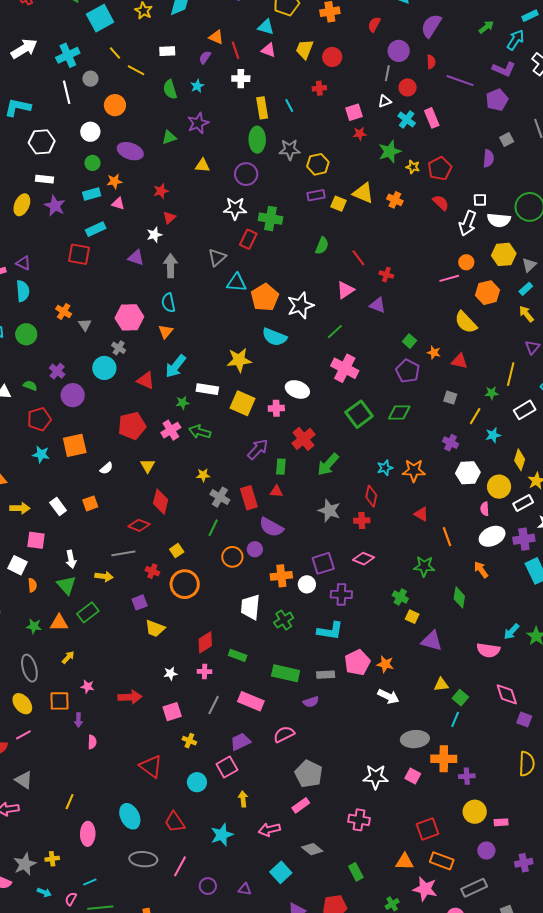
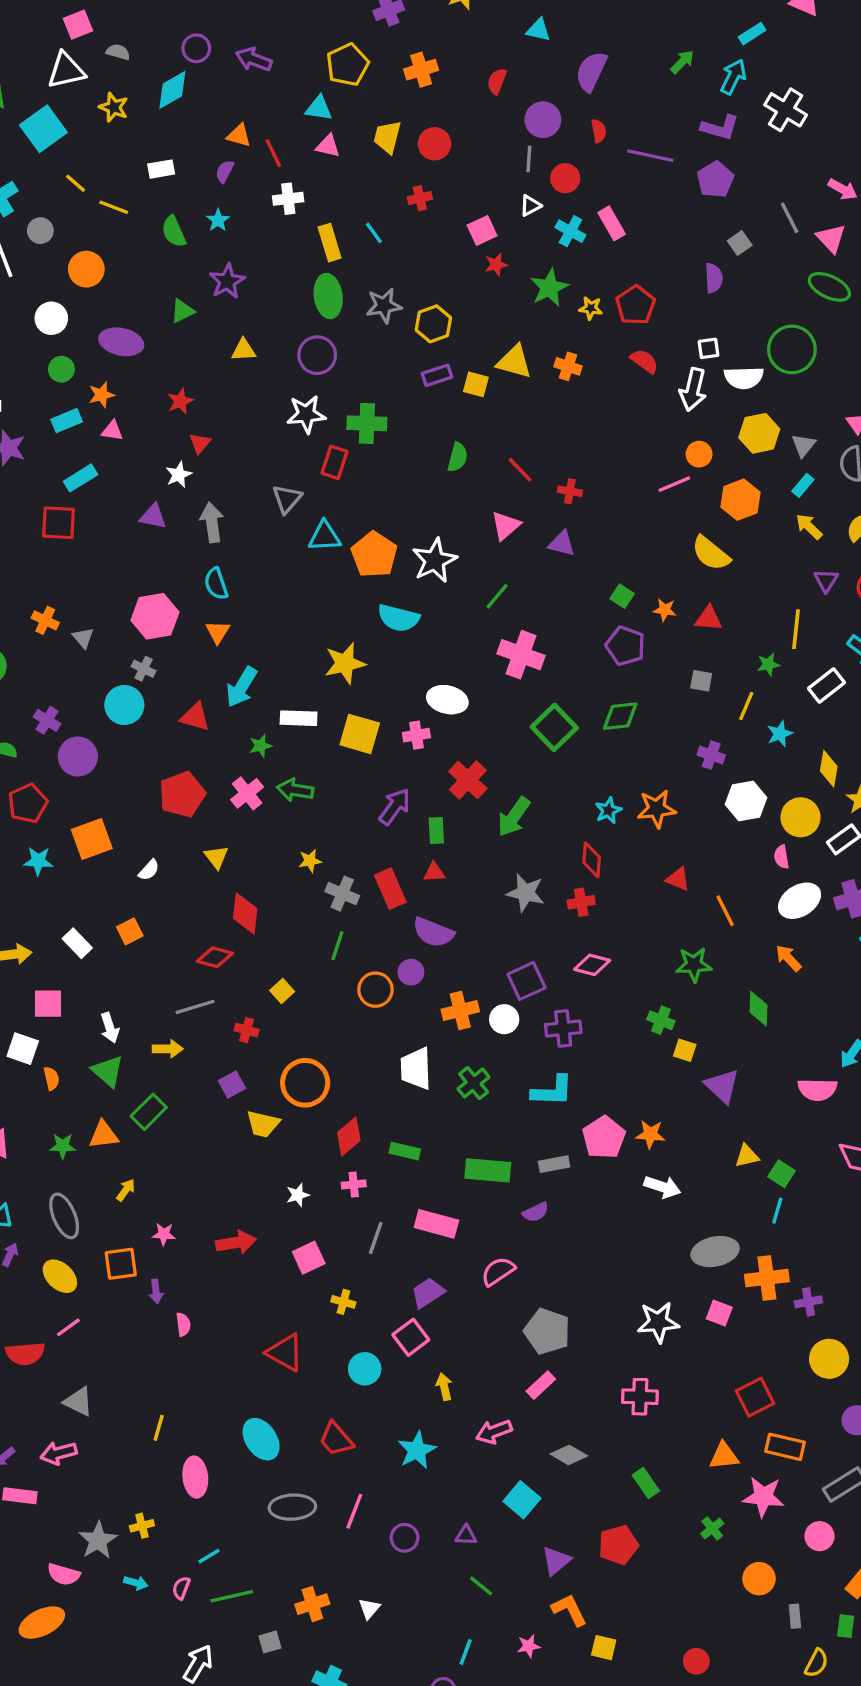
orange circle: (185, 584) -> (305, 1083), moved
purple triangle: (432, 641) -> (722, 1086), turned 35

